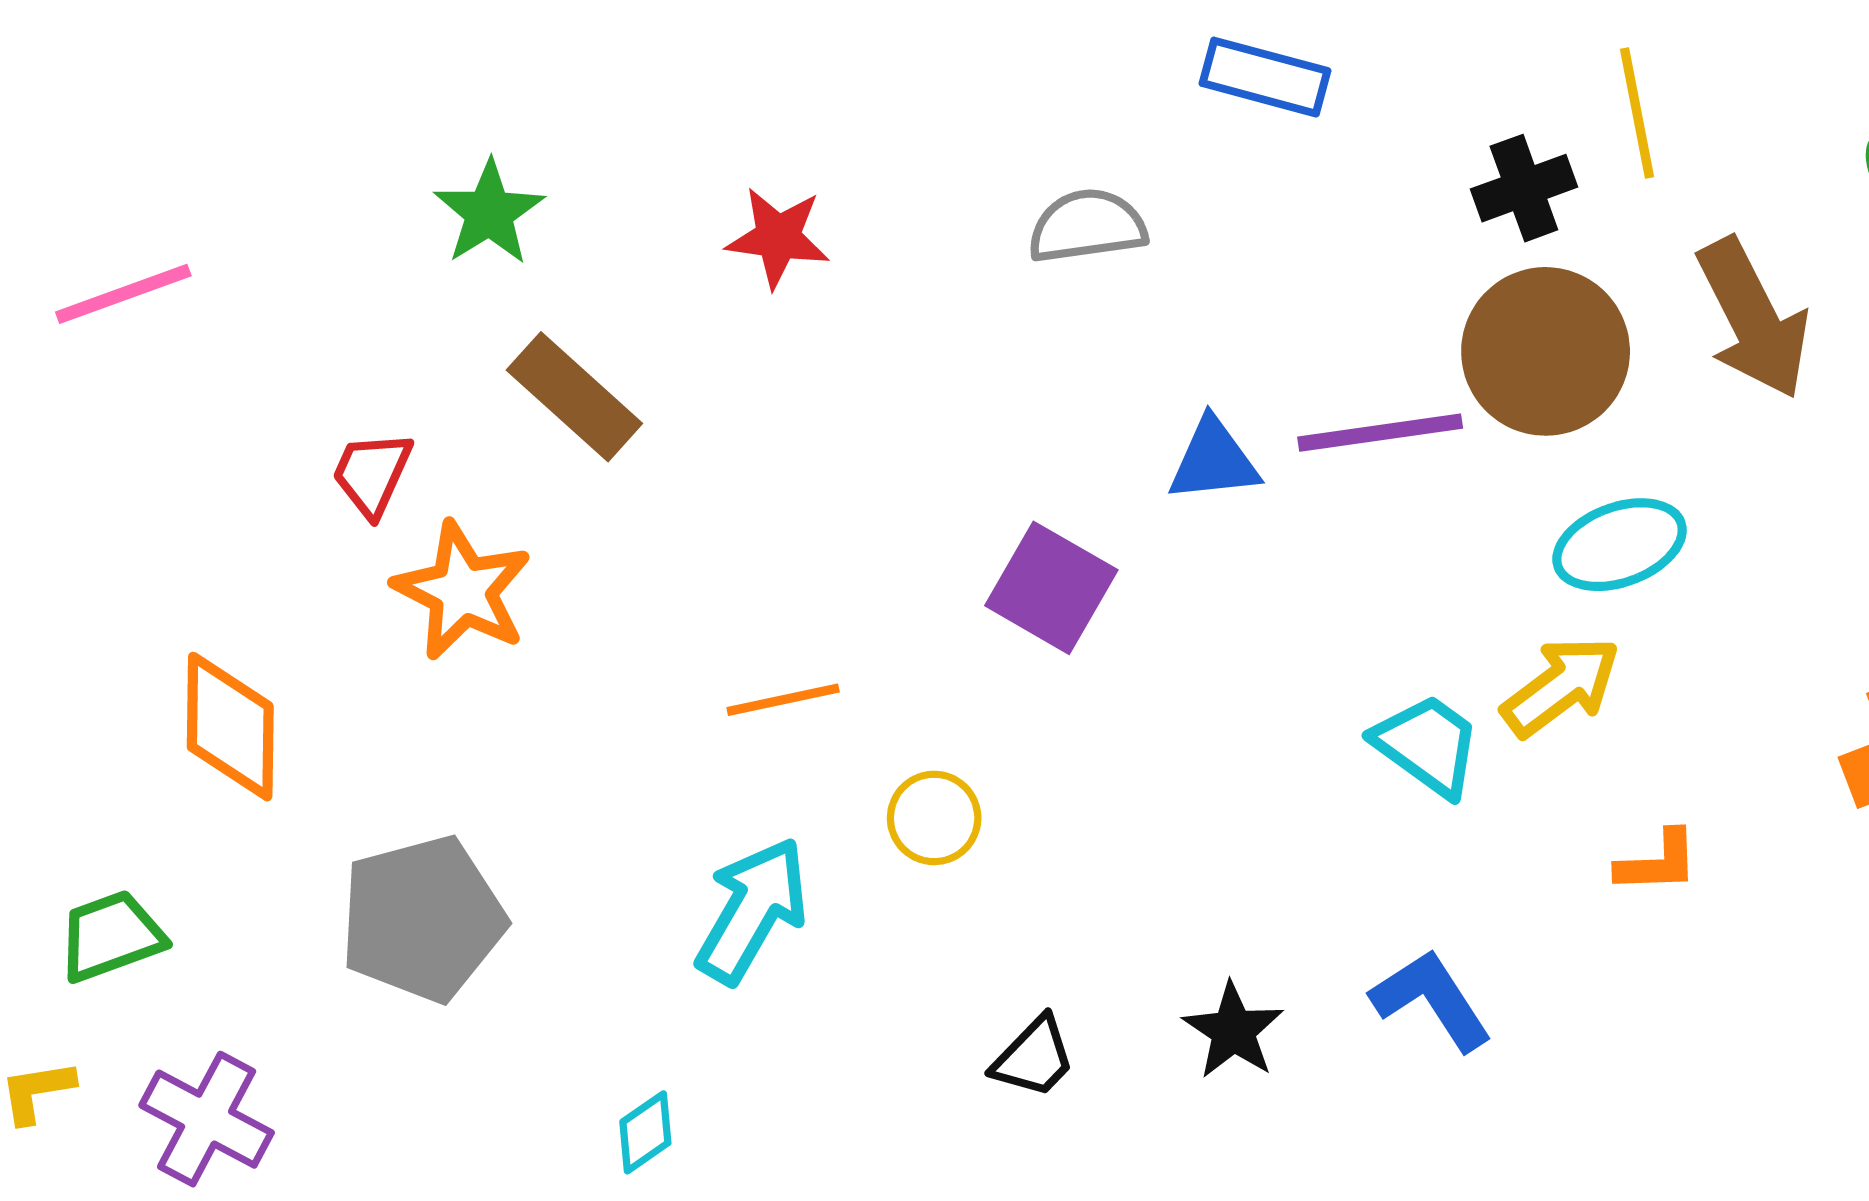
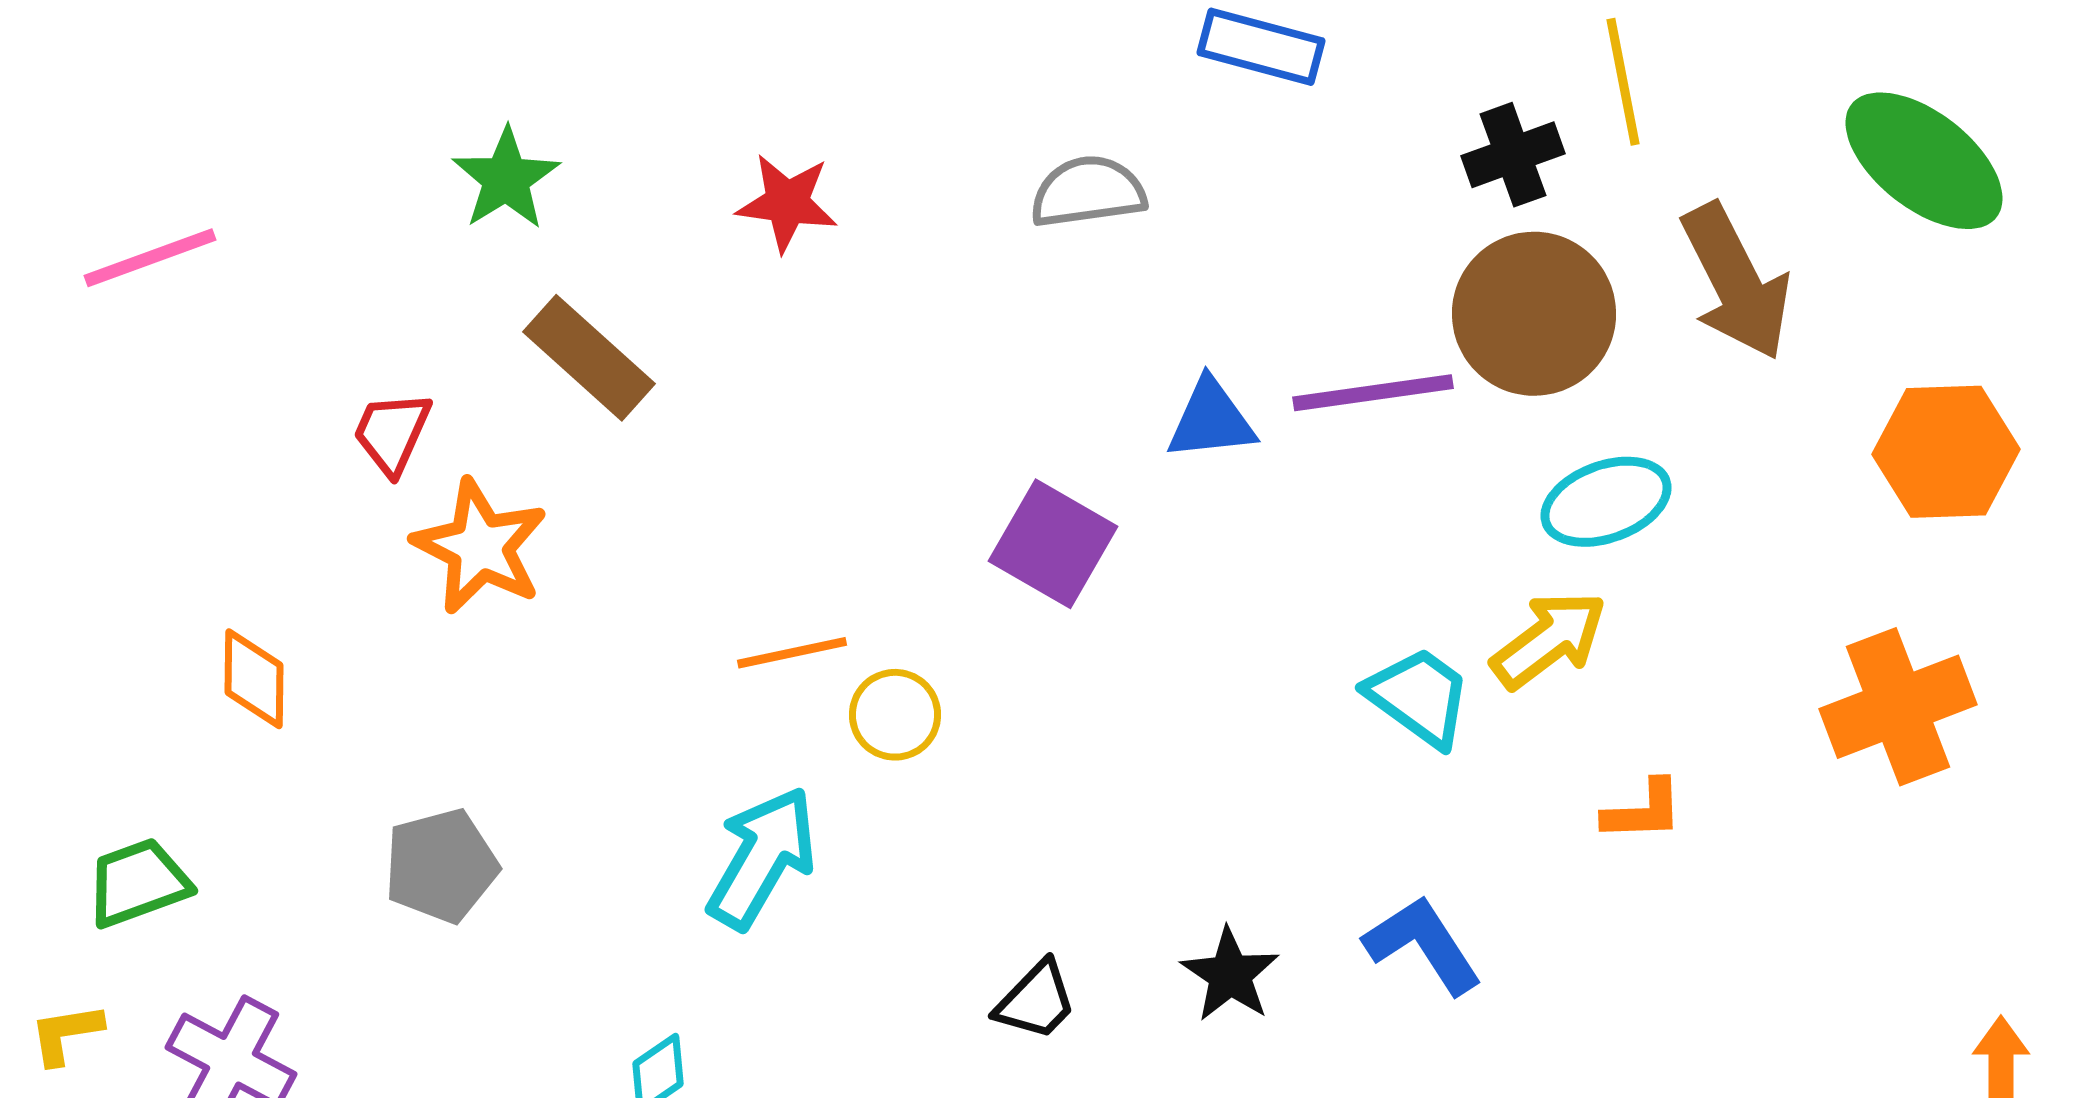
orange diamond: (230, 727) -> (254, 679), size x0.7
yellow circle: (934, 818) -> (895, 715), moved
gray pentagon: (422, 919) -> (441, 866), size x0.7

